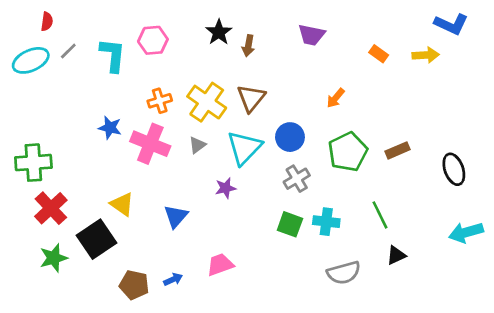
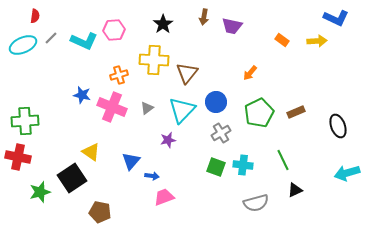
brown arrow: (248, 46) -> (204, 17), moved
cyan L-shape: (113, 55) -> (84, 41), turned 108
yellow cross: (207, 102) -> (154, 60), moved, turned -32
red cross: (51, 208) -> (18, 157), moved, turned -35
blue arrow: (173, 279) -> (152, 176), moved, turned 32

